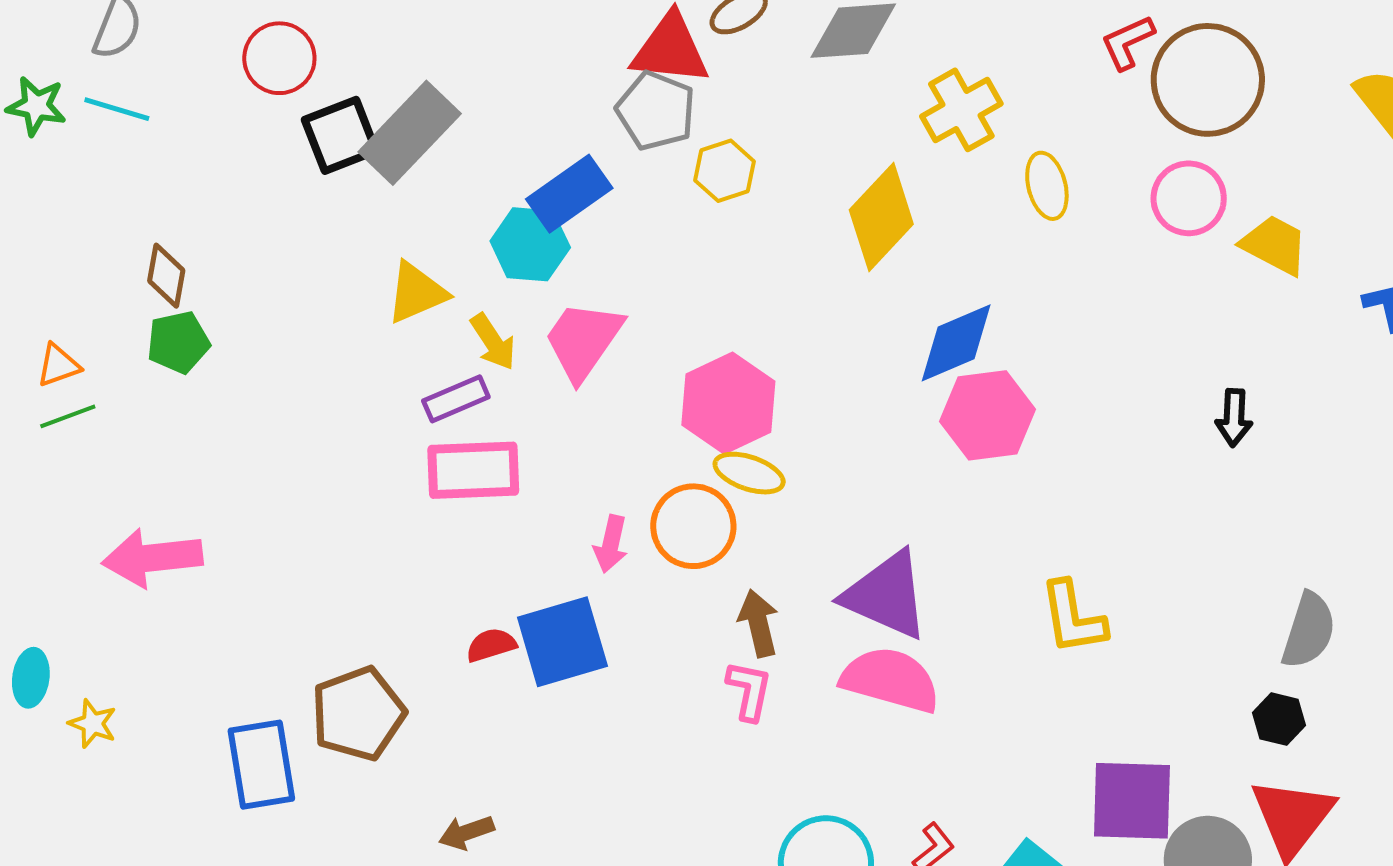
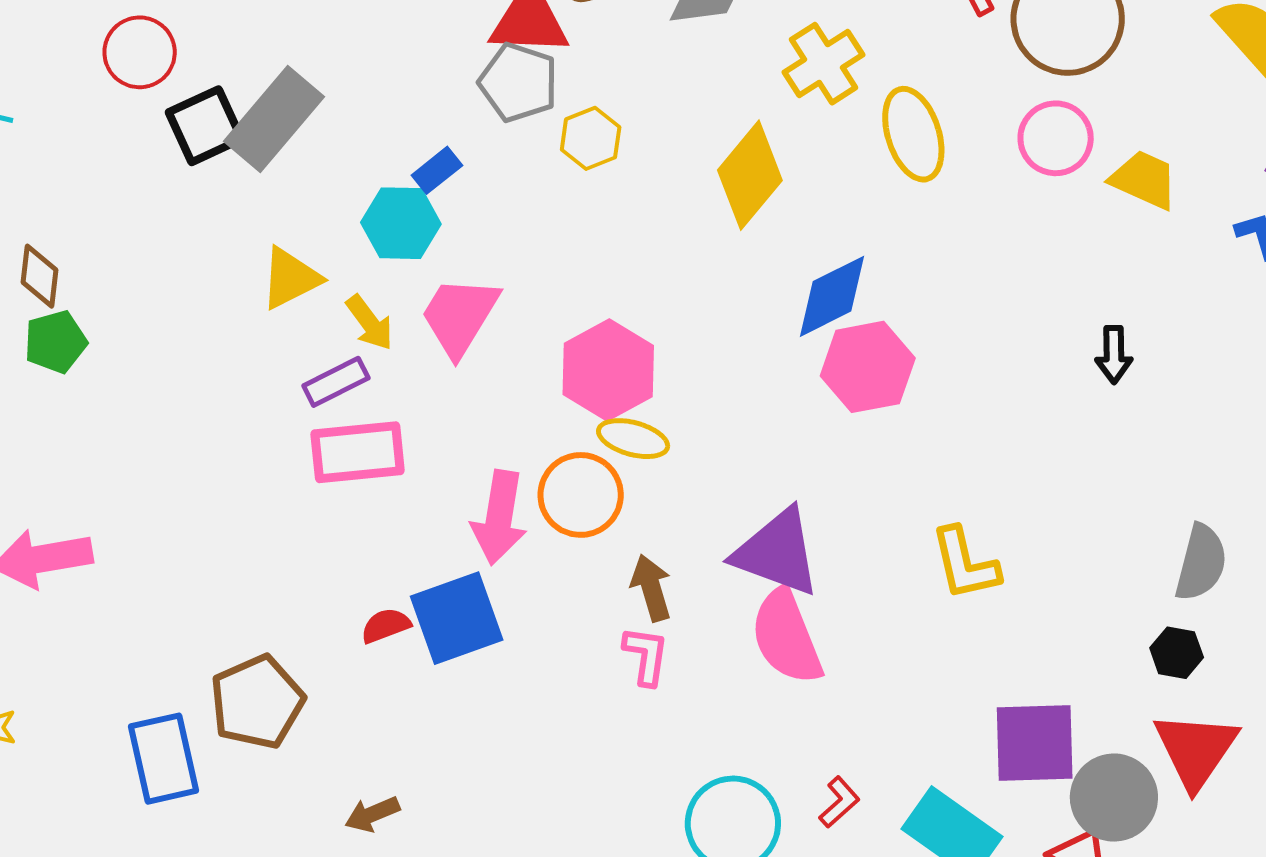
yellow ellipse: (1047, 186) -> (913, 134), size x1.4
blue rectangle: (569, 194) -> (437, 170), size x0.6
pink arrow: (611, 544) -> (499, 518), size x1.6
pink semicircle: (890, 680) -> (786, 637), turned -124

